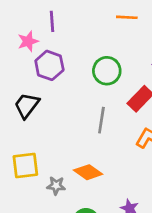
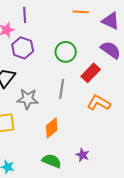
orange diamond: (88, 172) -> (52, 128), turned -75
gray star: (56, 186) -> (28, 99), moved, size x1.5

